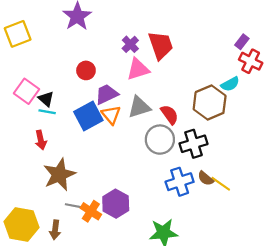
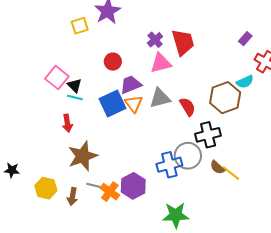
yellow square: (18, 34) -> (80, 26), moved, size x0.7
purple rectangle: (242, 42) -> (245, 39), moved
gray circle: (160, 140) -> (188, 156), moved
blue cross: (180, 182) -> (169, 165), moved
yellow hexagon: (22, 225) -> (46, 188), moved, size x0.7
brown arrow: (55, 230) -> (72, 197), moved

